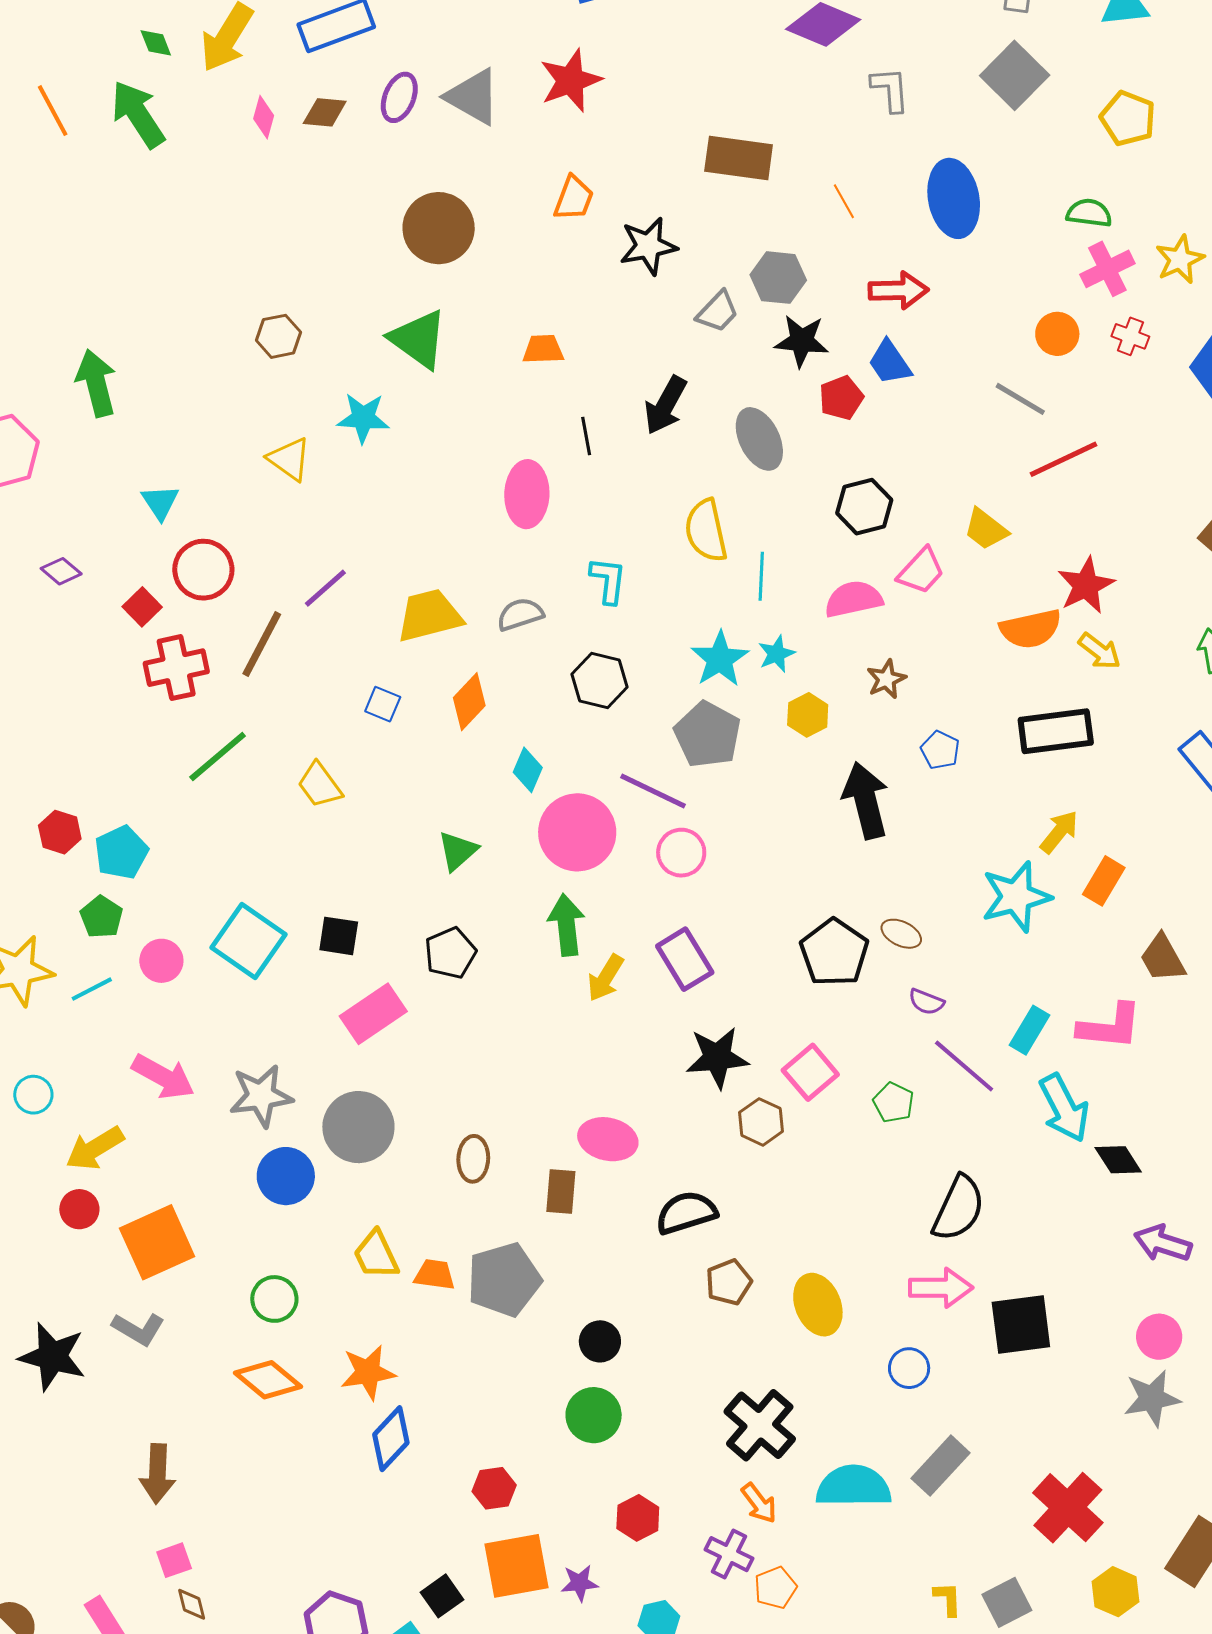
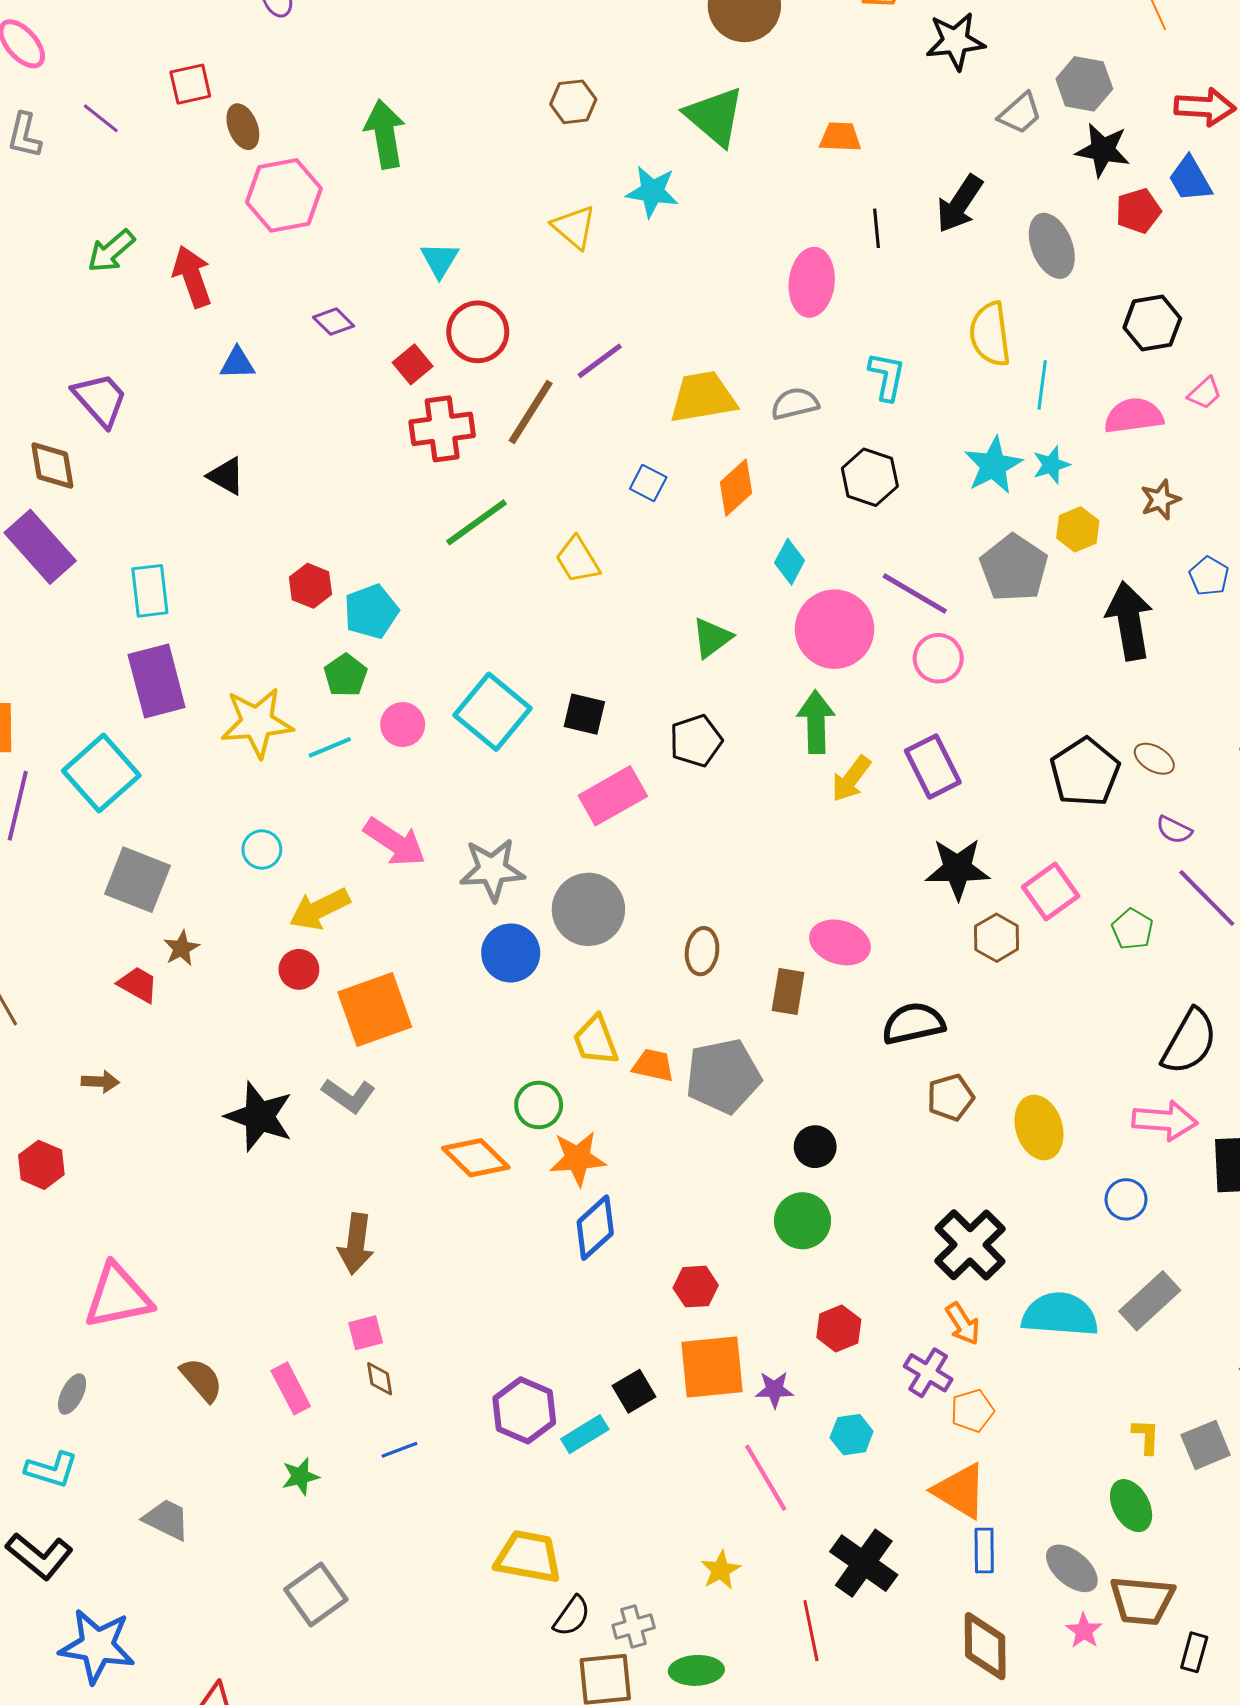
pink trapezoid: (921, 571) -> (1205, 393), size x0.7
gray pentagon: (707, 735) -> (1014, 568), moved
green circle: (274, 1299) -> (539, 1105), moved

